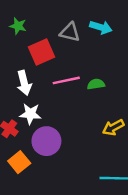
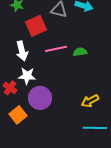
yellow arrow: (113, 127) -> (90, 101), moved

